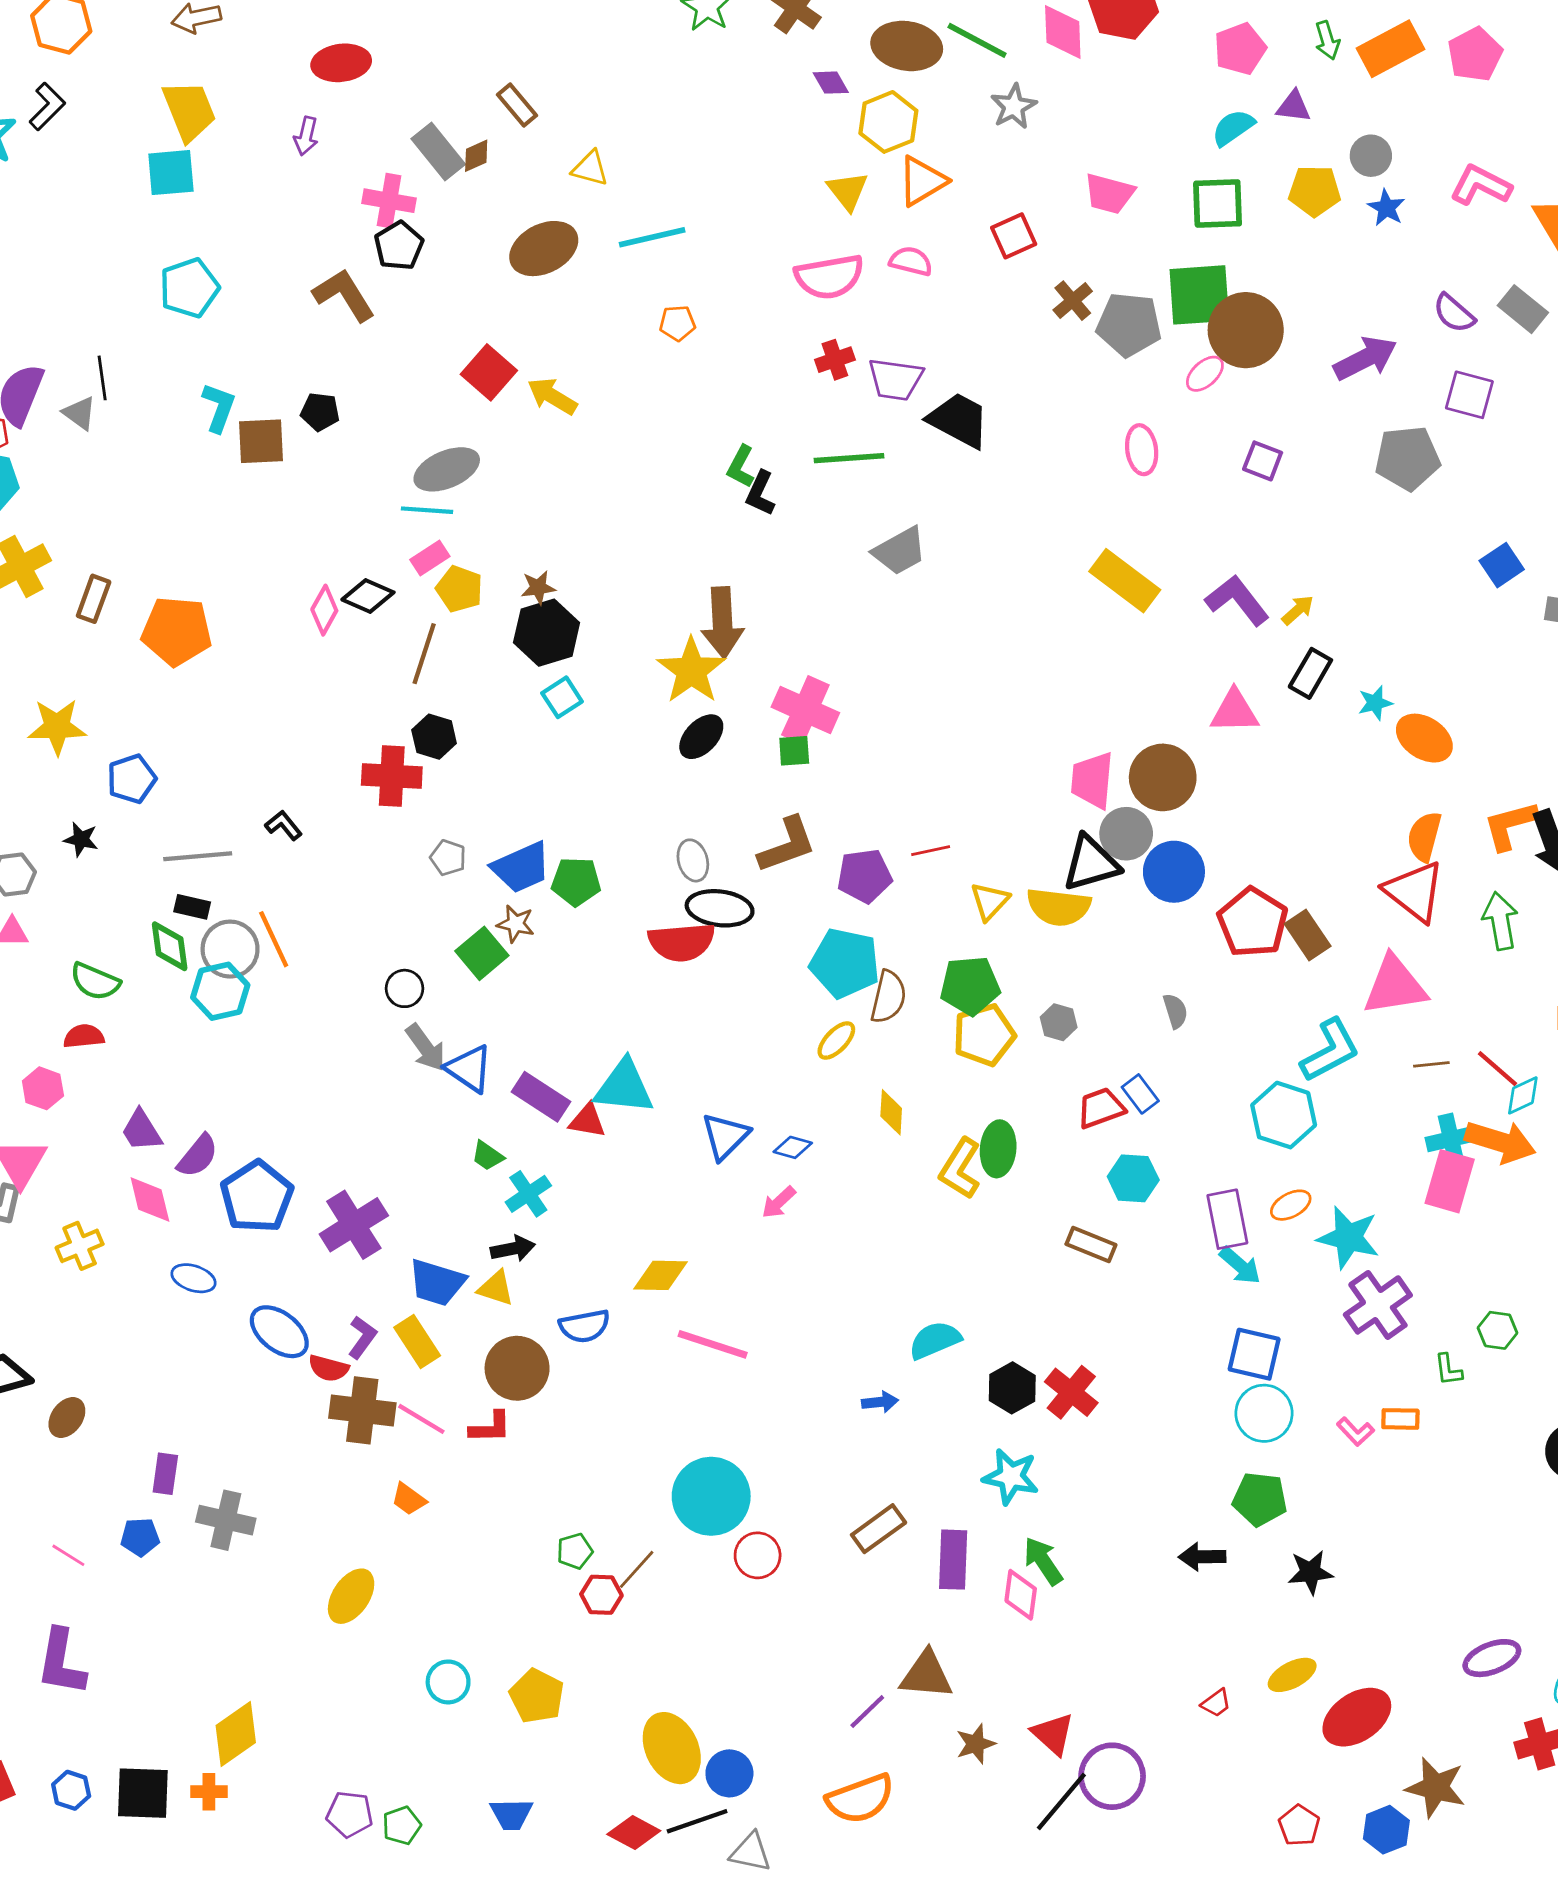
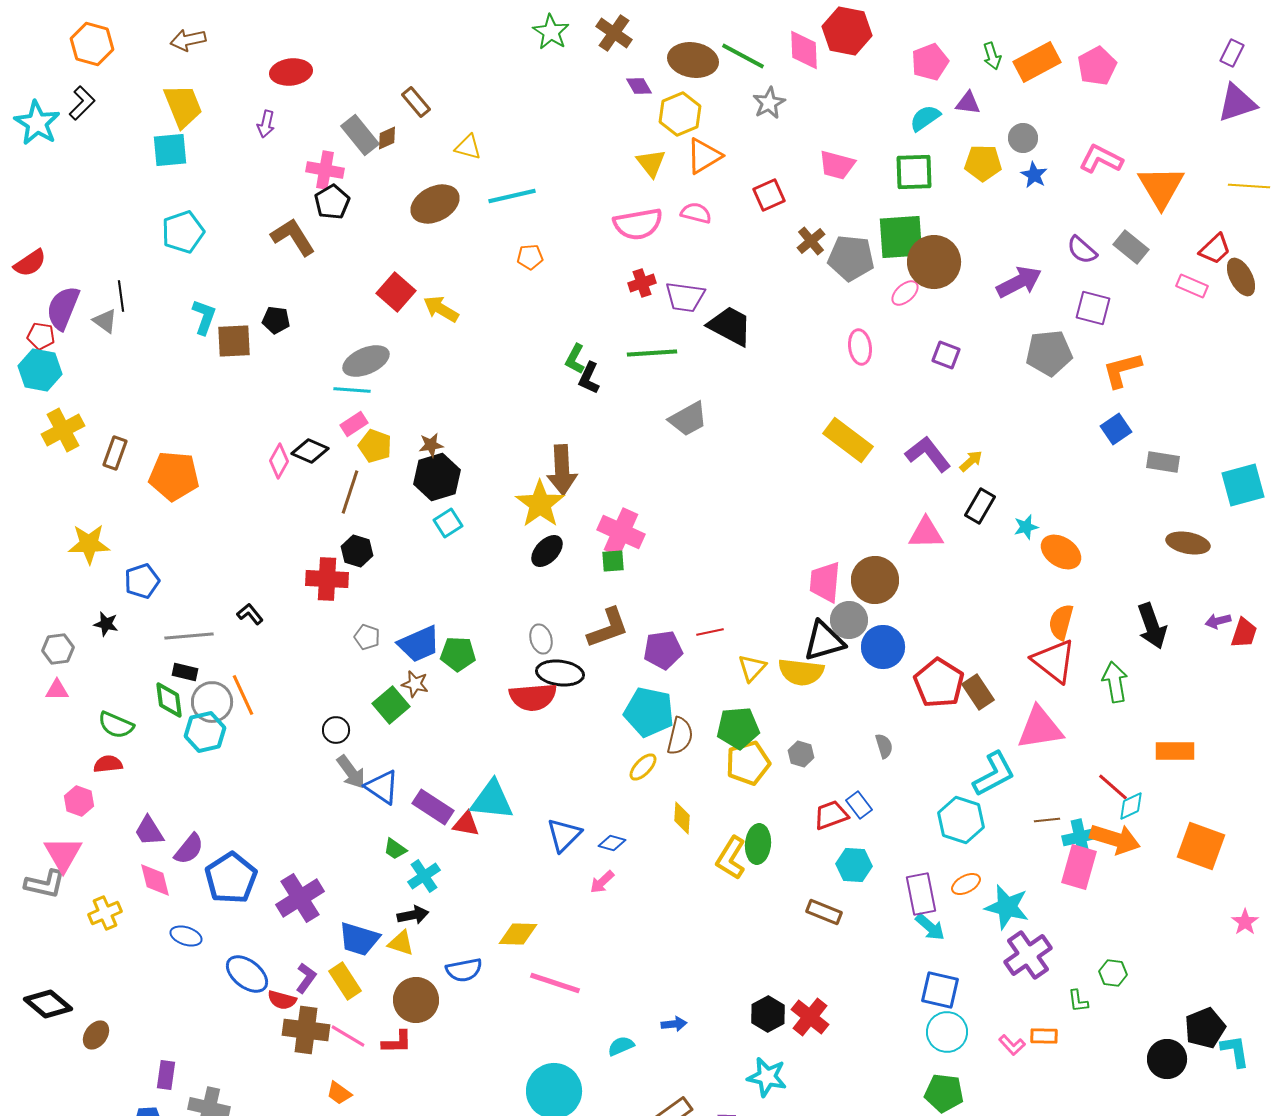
orange L-shape: (1510, 825) -> (1122, 370), moved
brown line: (1431, 1064) -> (1047, 820), moved
cyan semicircle: (935, 1340) -> (621, 1046), moved, size x0.7

